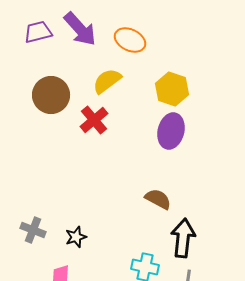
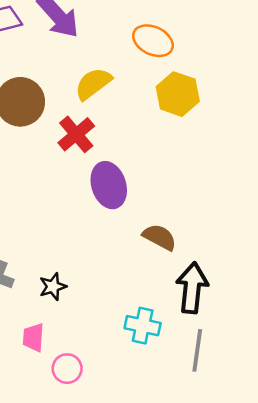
orange ellipse: (130, 40) -> (153, 41), moved
purple ellipse: (171, 131) -> (109, 185), moved, turned -32

